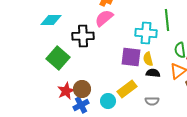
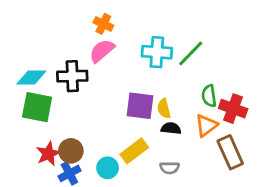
cyan diamond: (51, 20) -> (31, 78), moved
green line: (167, 20) -> (191, 54), turned 50
cyan cross: (146, 33) -> (157, 52), moved
green square: (58, 58) -> (37, 107), turned -30

